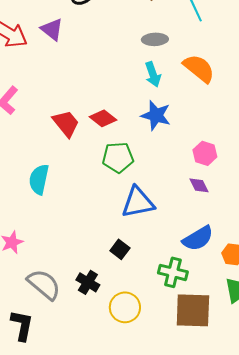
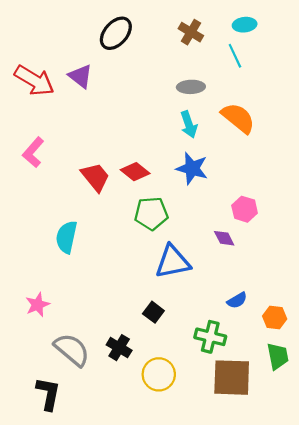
purple diamond: (199, 185) -> (224, 238), moved
blue semicircle: (198, 238) -> (237, 300), size x0.6

